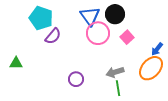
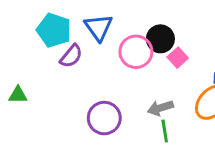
black circle: (115, 14) -> (160, 39), moved
blue triangle: (90, 16) -> (99, 27), moved
purple circle: (76, 79) -> (104, 118), size x1.5

